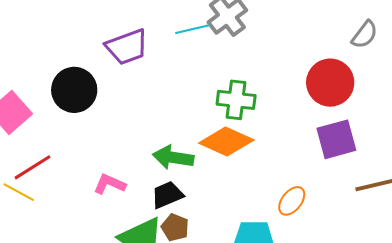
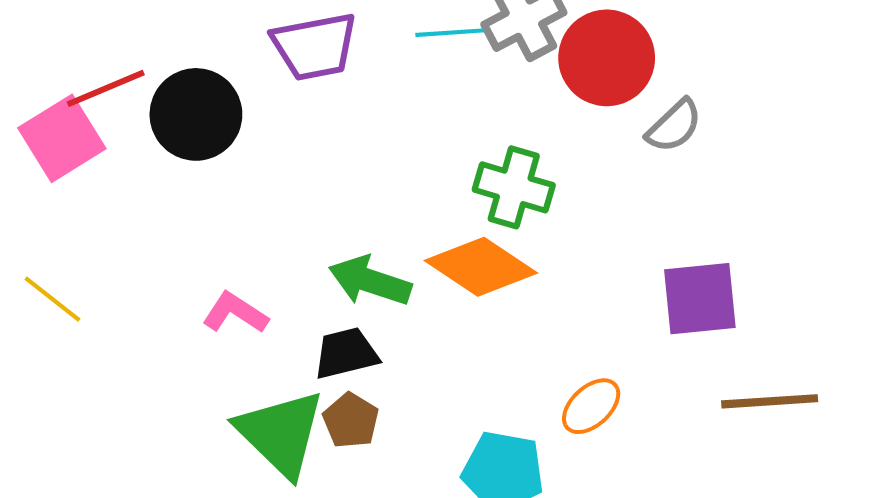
gray semicircle: (365, 35) -> (674, 126), moved
red circle: (330, 83) -> (607, 58), moved
red line: (32, 167) -> (106, 88), moved

